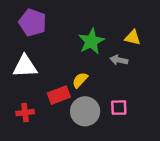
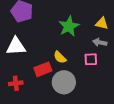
gray arrow: (119, 60) -> (100, 42), moved
yellow semicircle: (80, 80) -> (60, 57), turned -88
pink square: (119, 108) -> (91, 59), moved

